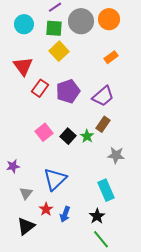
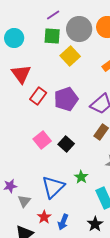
cyan circle: (24, 24) -> (14, 38), moved
yellow square: (59, 51) -> (70, 56), moved
green star: (87, 136) -> (81, 177), moved
purple star: (13, 166) -> (10, 186), moved

